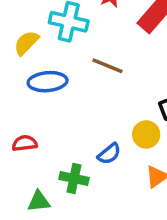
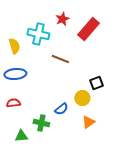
yellow semicircle: (26, 43) -> (14, 46), turned 119
blue ellipse: (48, 82) -> (15, 74), moved

